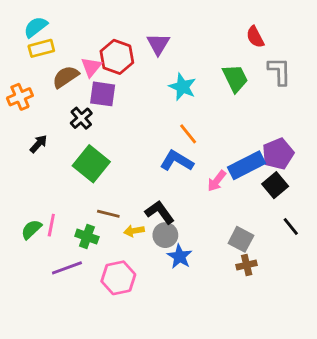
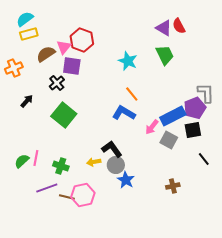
purple triangle: (158, 44) -> (164, 28), moved, turned -30
gray L-shape: (279, 71) -> (206, 93), moved
black square: (275, 185) -> (193, 130), turned 30
brown line: (108, 214) -> (67, 197), moved
gray square: (241, 239) -> (169, 140), moved

